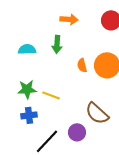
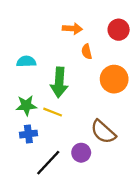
green arrow: (57, 44) -> (59, 82), moved, size x1.5
orange semicircle: (82, 65) -> (87, 52), moved

